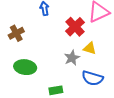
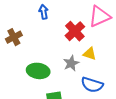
green ellipse: (25, 67) -> (38, 71), moved

